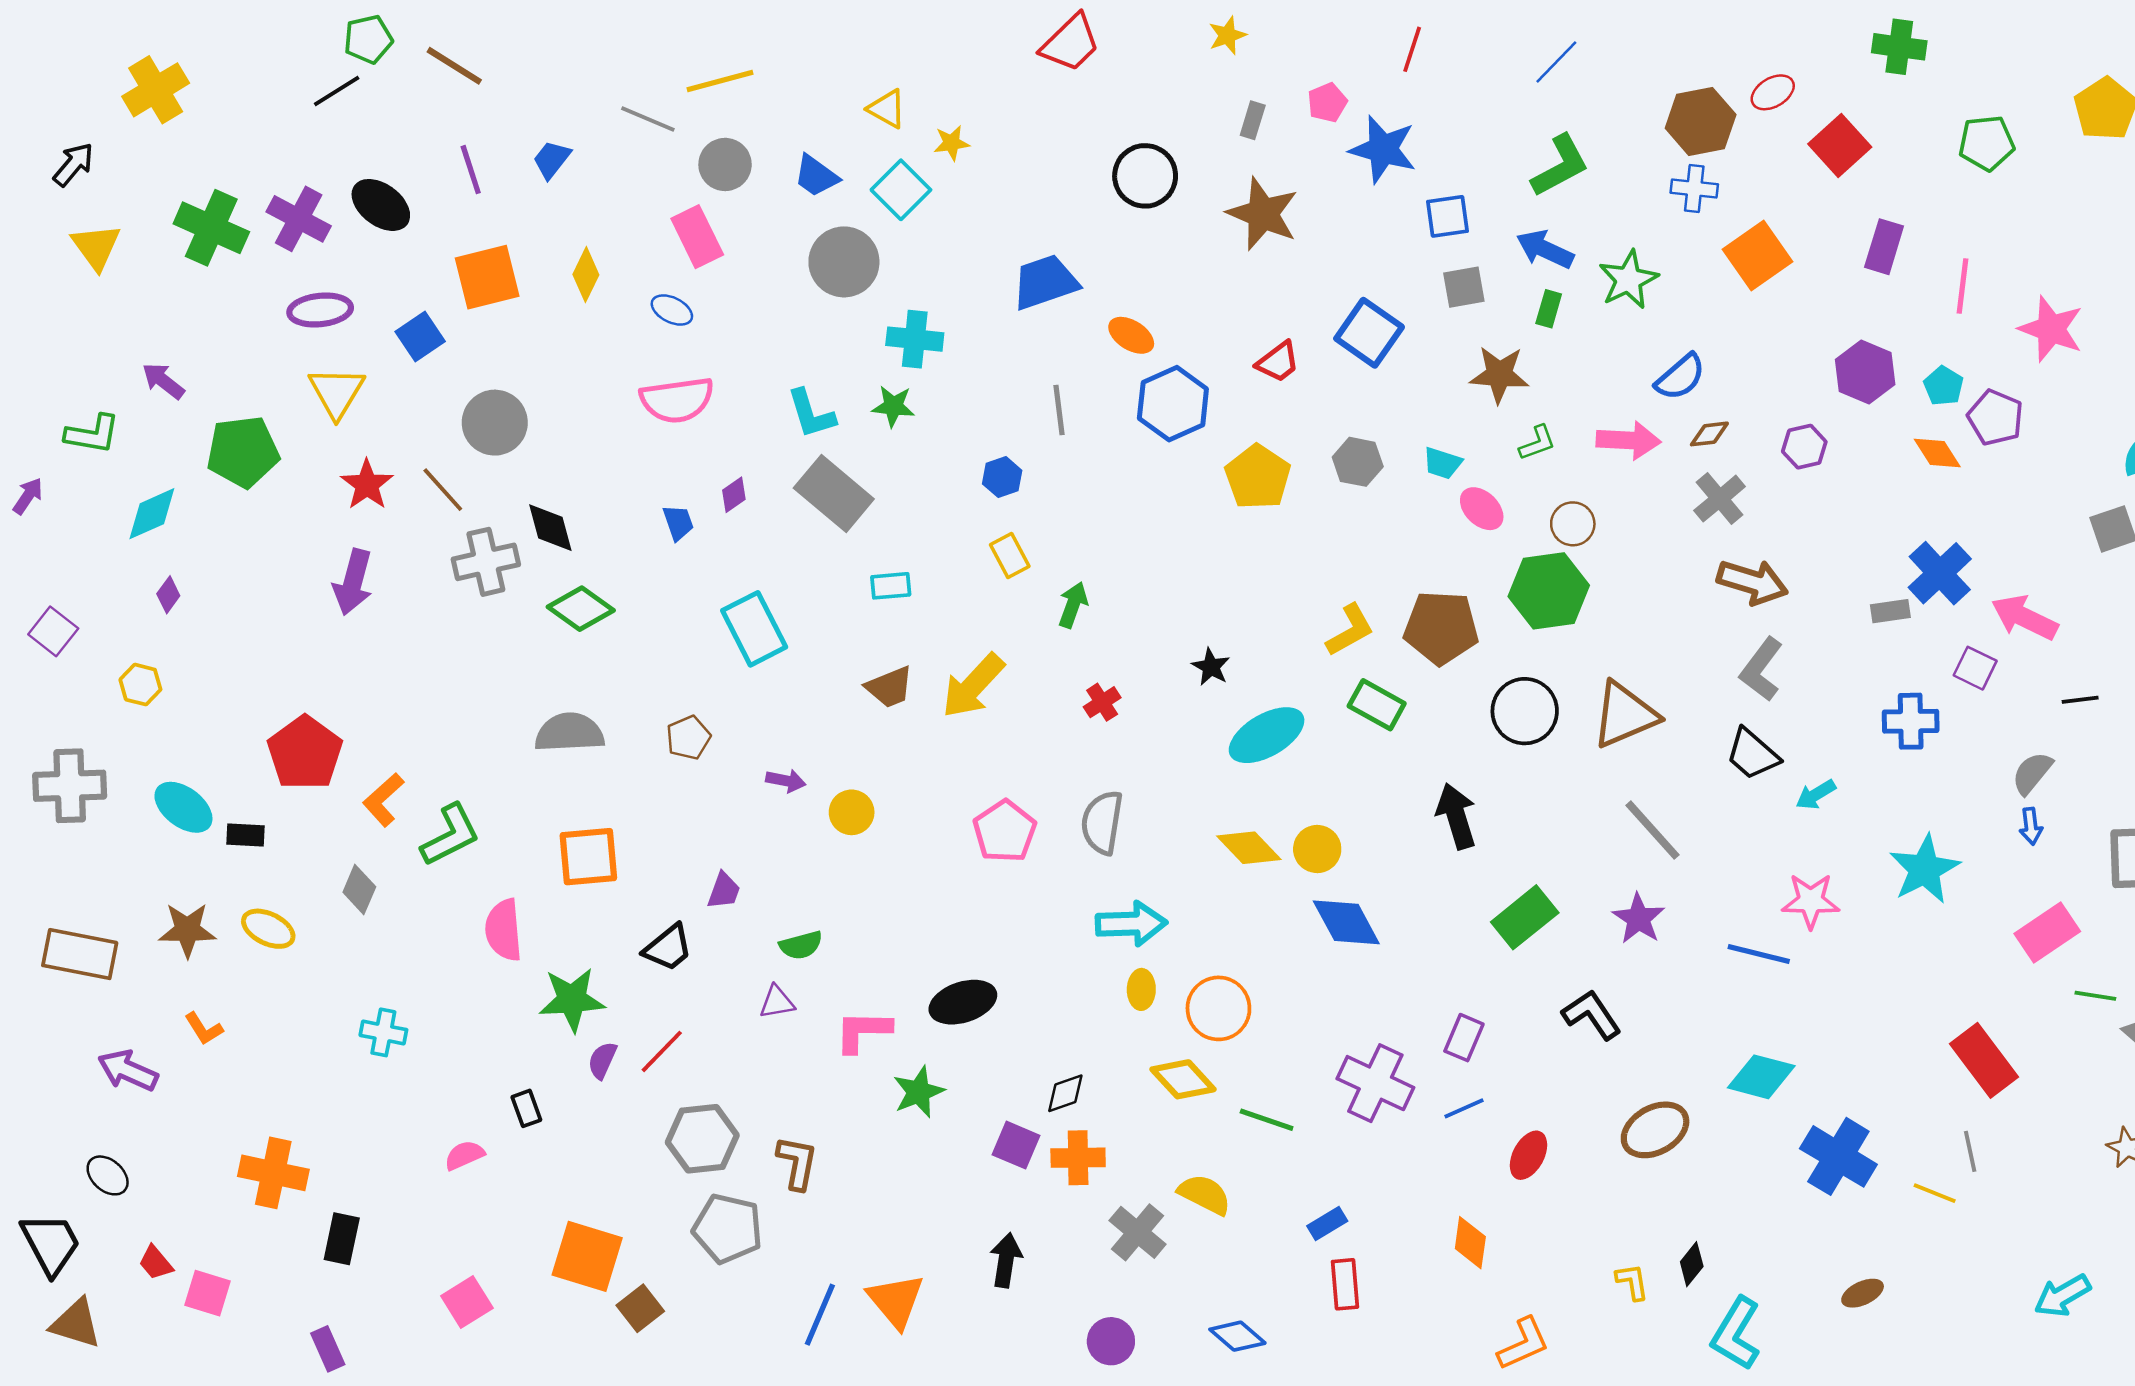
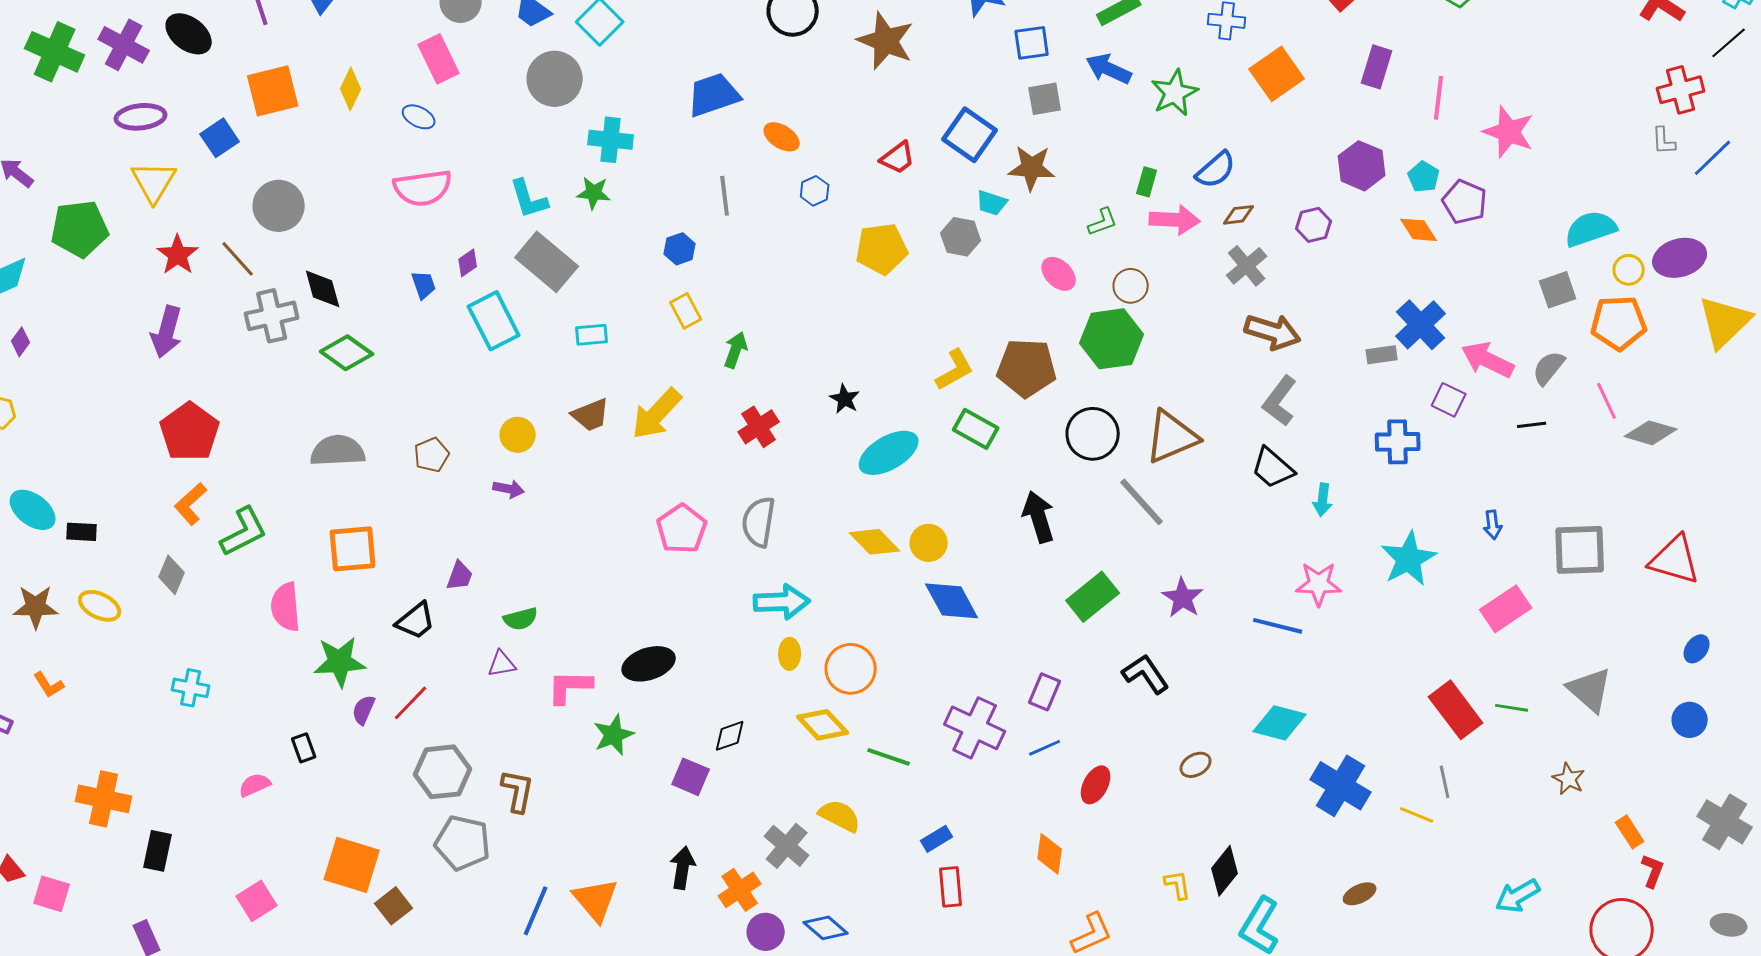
green rectangle: (1549, 309) -> (1147, 182), moved
brown star: (1499, 375) -> (1032, 168), moved
blue hexagon: (1173, 404) -> (815, 191), size x0.5
cyan trapezoid: (1442, 463) -> (992, 203), moved
yellow pentagon: (1258, 477) -> (882, 249), turned 30
cyan rectangle: (754, 629) -> (494, 321), moved
red cross: (1102, 702) -> (759, 427), size x1.4
red pentagon: (305, 753) -> (190, 432), moved
gray semicircle: (2032, 773) -> (1549, 368), moved
cyan arrow: (1816, 795) -> (1323, 500), turned -52
yellow circle: (852, 812) -> (518, 435), moved
gray line: (1652, 830) -> (1142, 502), moved
green line: (2095, 996) -> (1512, 708), moved
brown ellipse: (1655, 1130) -> (1196, 765), size x0.6
orange cross: (1078, 1158) -> (740, 890), moved, turned -33
black diamond: (1692, 1264) -> (1225, 871), size x1.4
blue diamond: (1237, 1336) -> (826, 928), moved

